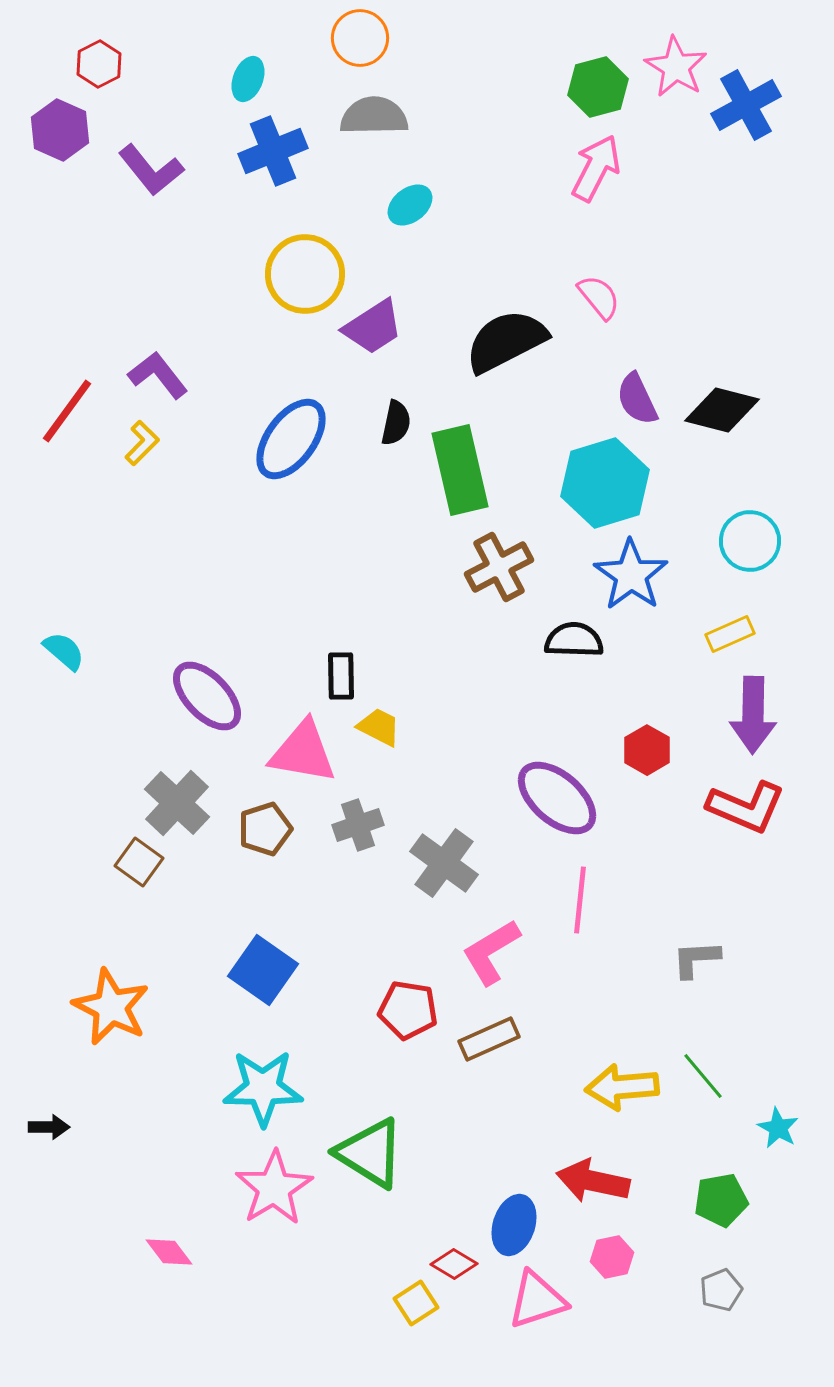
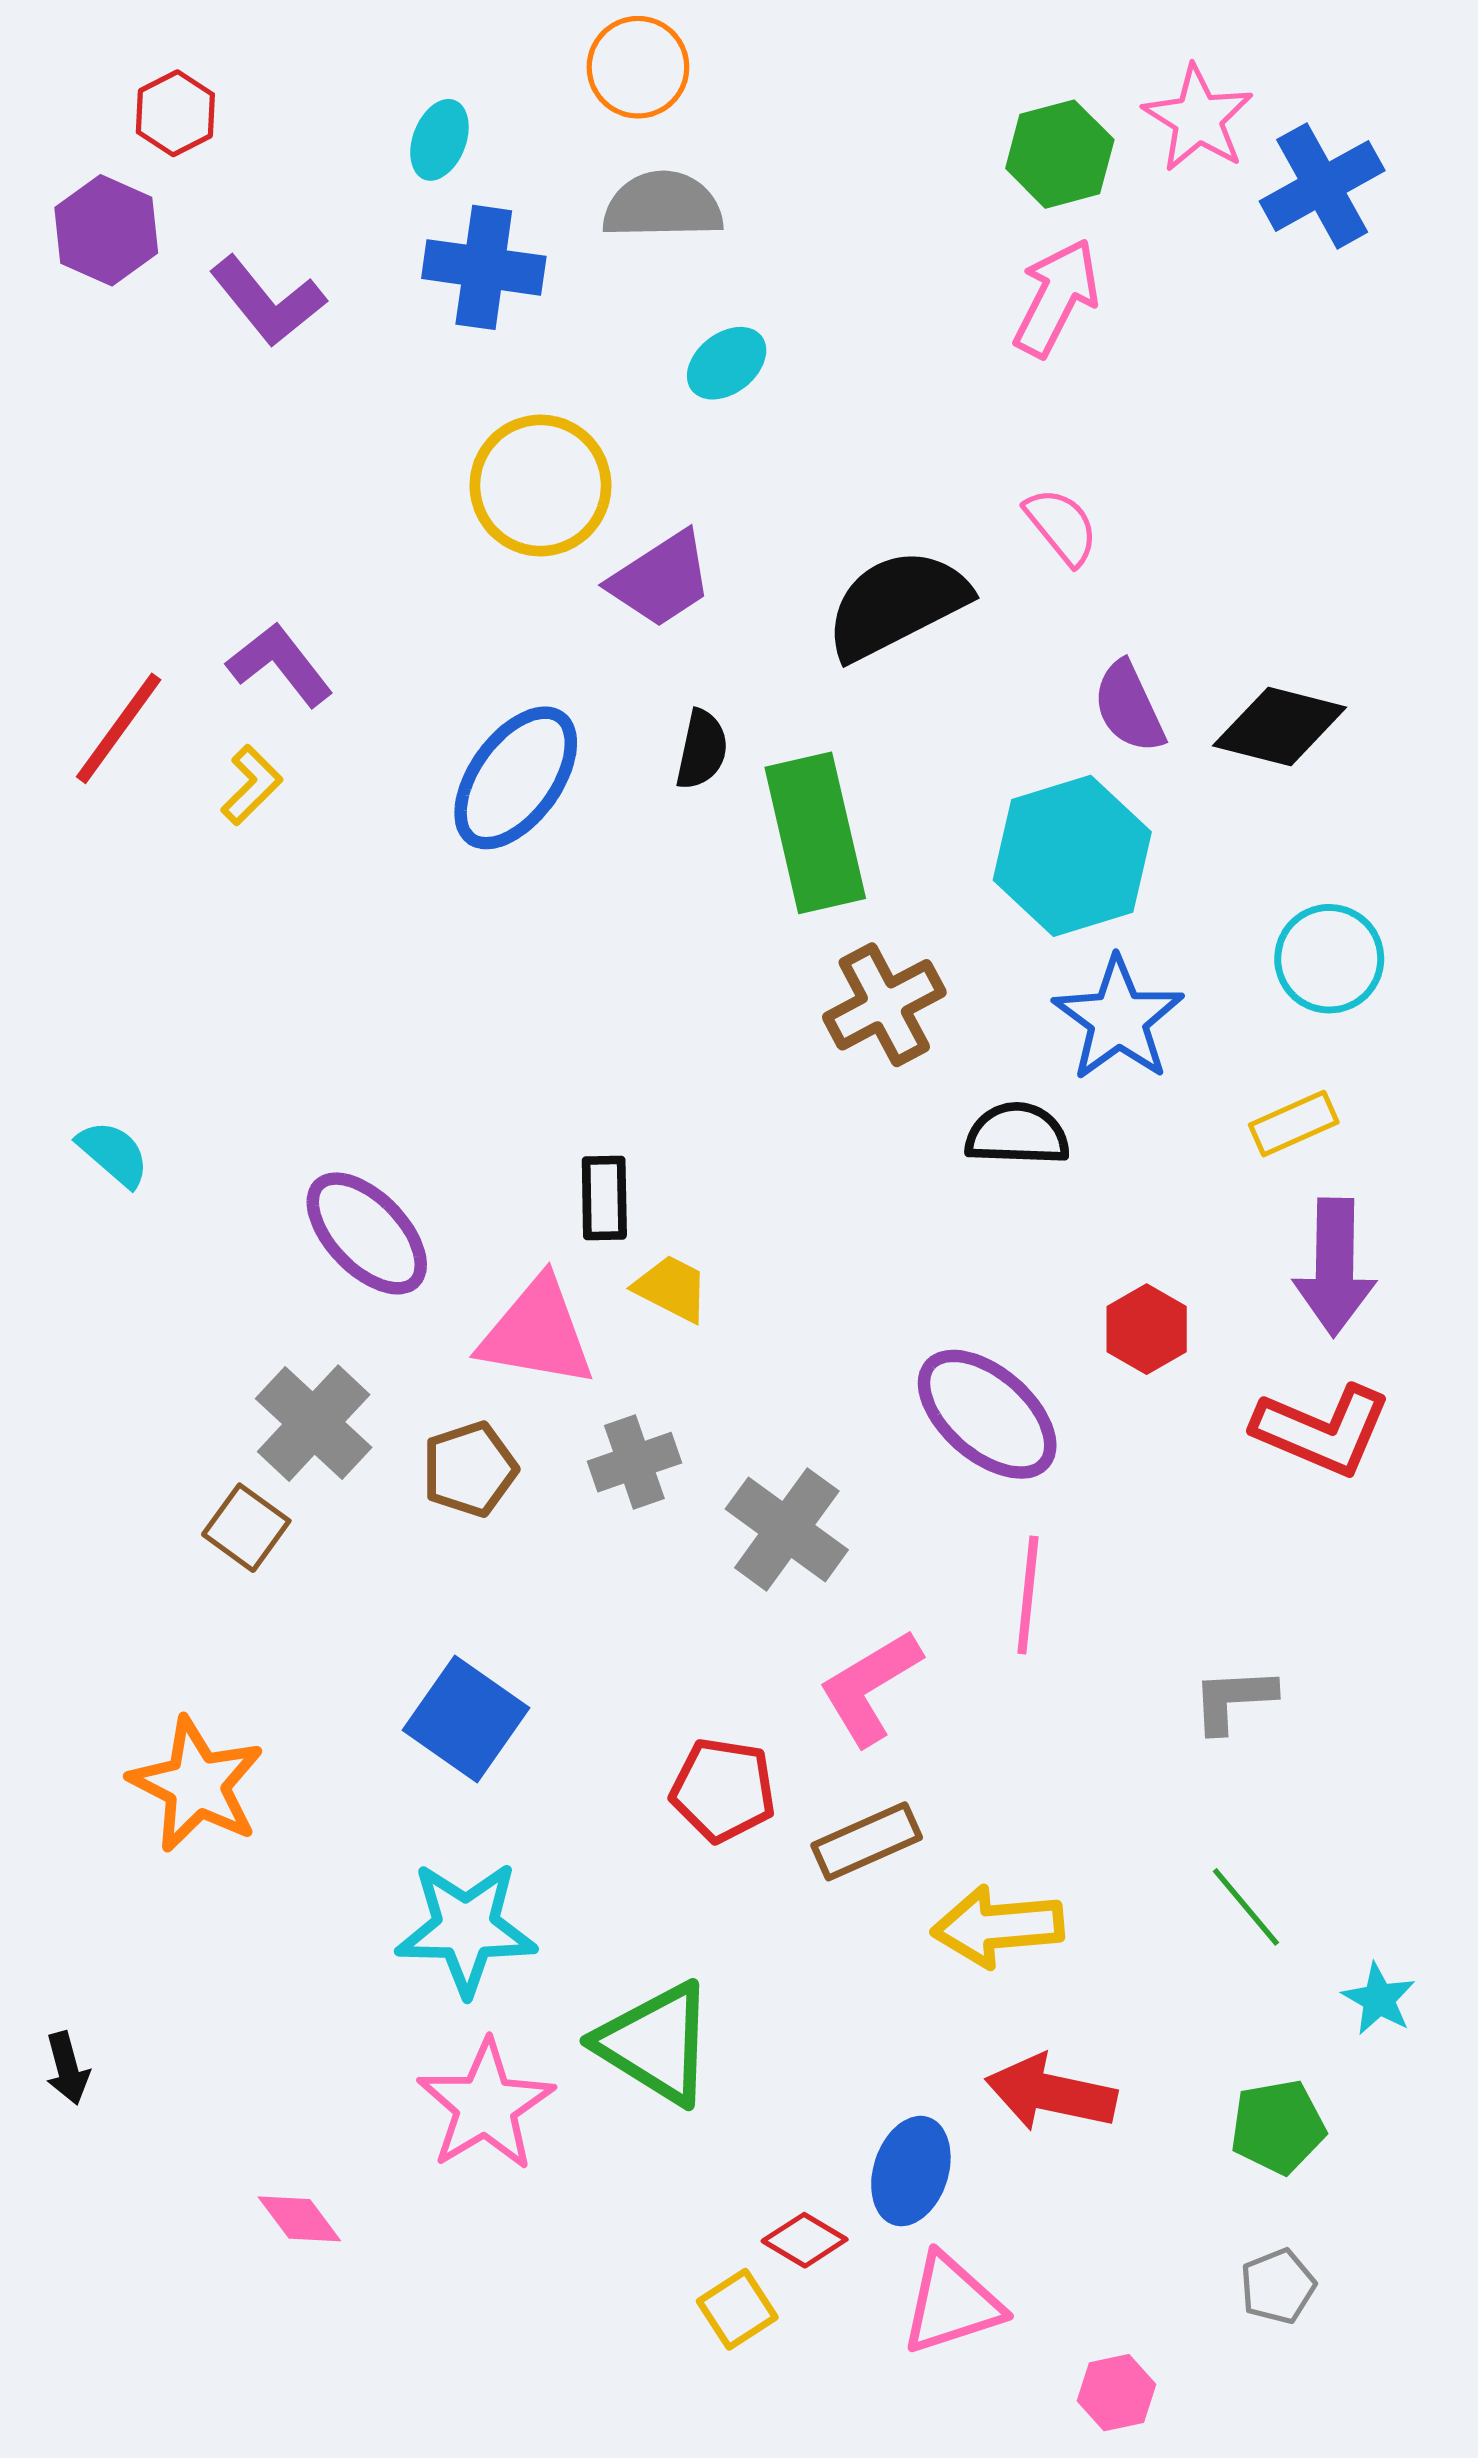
blue cross: (273, 151) -> (484, 267), turned 30
yellow arrow: (622, 1087) -> (998, 1926), moved
black arrow: (49, 1127) -> (67, 2068), moved, turned 75
pink hexagon: (612, 1257) -> (1117, 2393), moved

